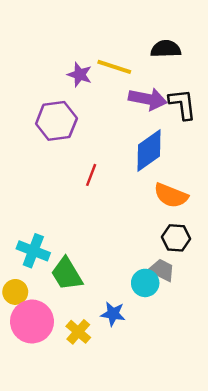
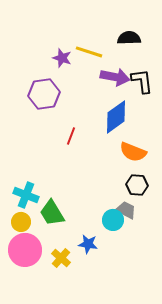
yellow circle: (15, 292) -> (21, 222), moved

